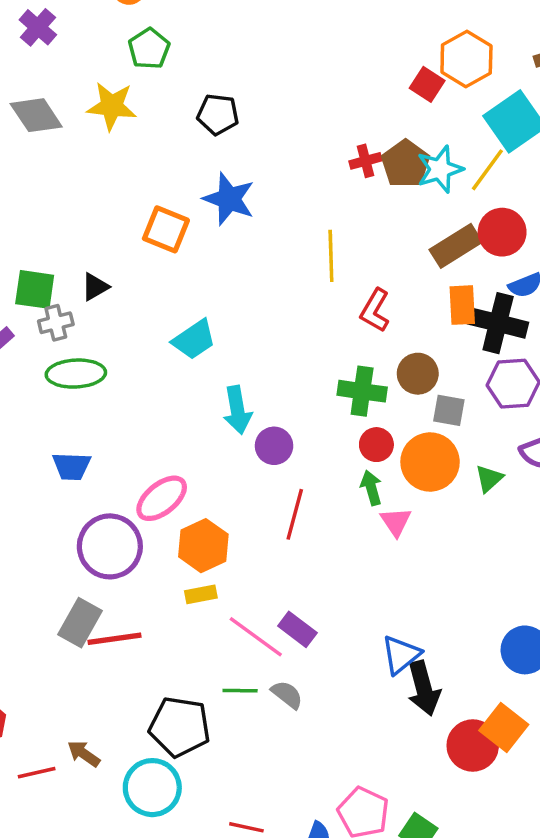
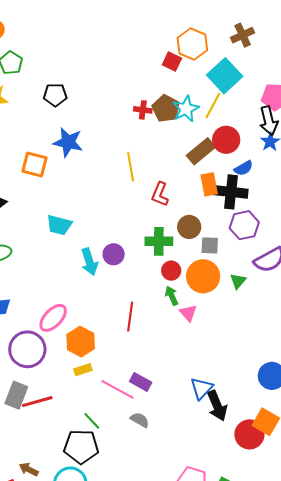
red cross: (365, 161) -> (143, 110), turned 30
cyan trapezoid: (194, 340) -> (59, 225), turned 56
purple circle: (274, 446) -> (114, 254), moved
green line: (240, 691) -> (92, 421), moved, turned 54

